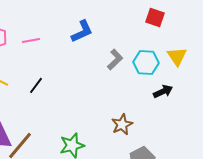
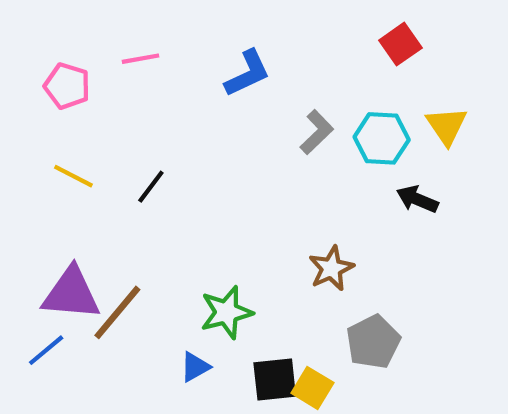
red square: (155, 17) -> (400, 44), turned 36
pink line: (31, 40) -> (140, 59), moved
black arrow: (163, 91) -> (417, 199), turned -132

